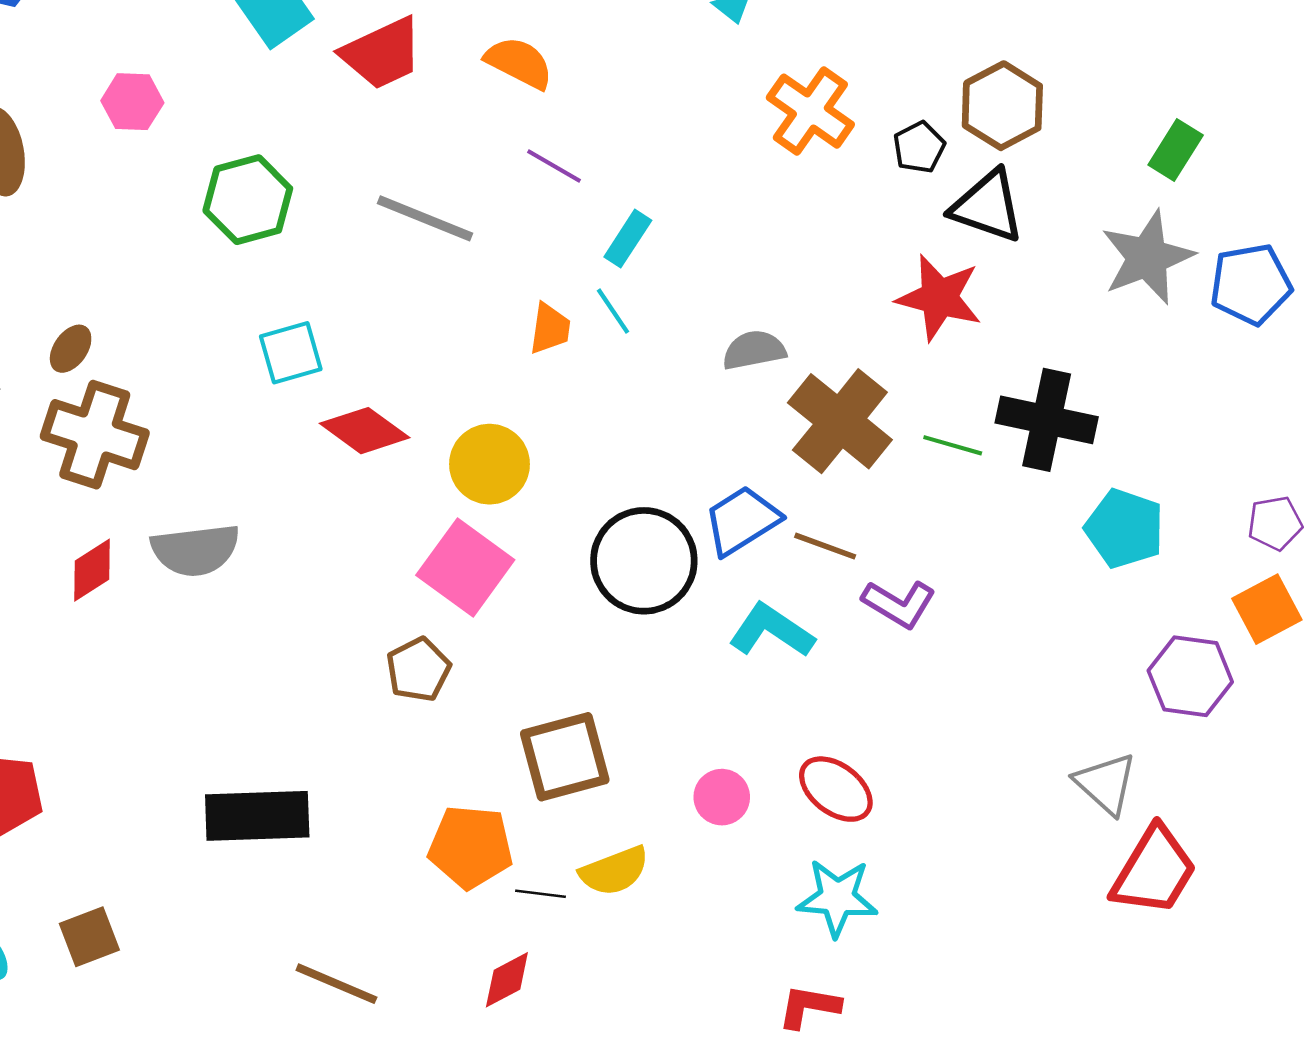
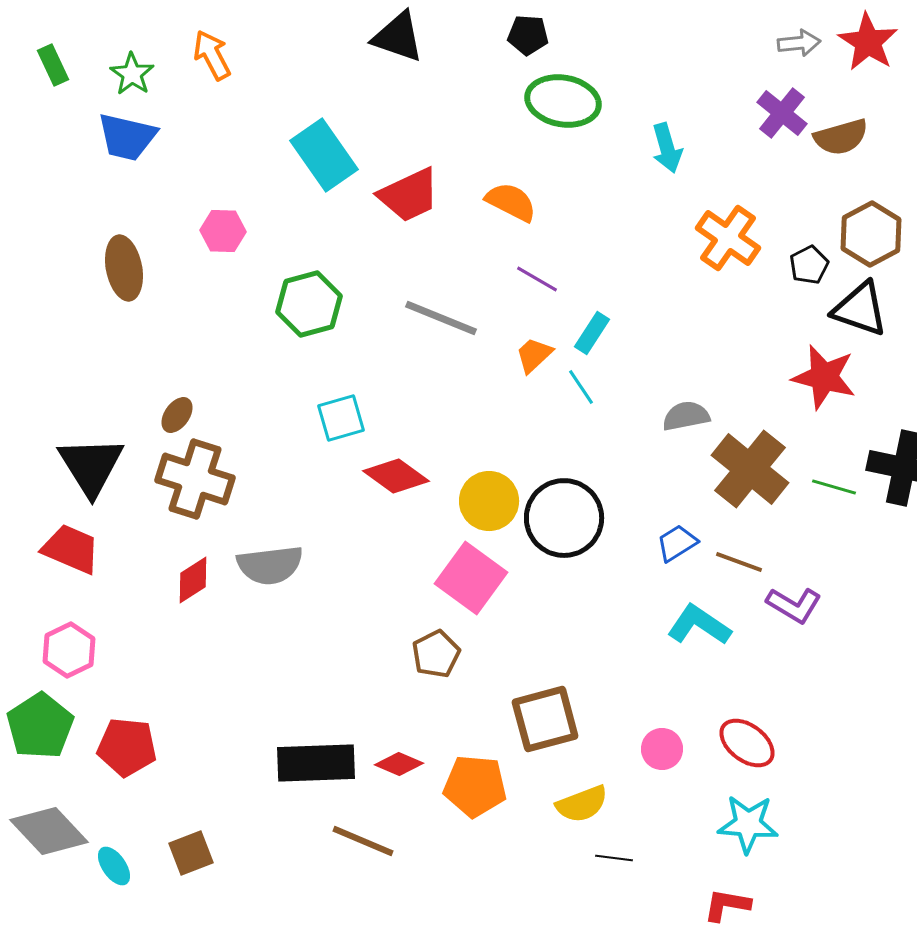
orange trapezoid: (550, 329) -> (534, 355), moved, turned -141
blue trapezoid: (742, 521) -> (677, 543), size x0.7
black circle: (644, 561) -> (564, 518), moved
black line: (540, 894) -> (614, 858), moved
red diamond: (507, 980) -> (399, 764), moved, turned 51
brown line: (336, 984) -> (363, 841), moved

